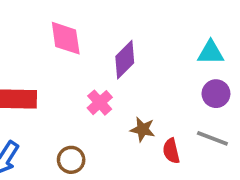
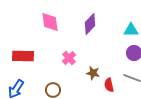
purple diamond: (125, 60) -> (90, 24), moved

